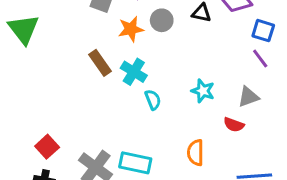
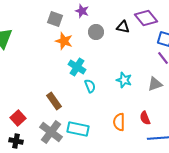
orange star: (131, 29) -> (64, 41), moved, turned 30
brown rectangle: (100, 63) -> (54, 101), moved
red semicircle: (234, 125) -> (145, 118), moved, turned 48

